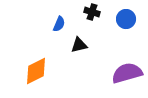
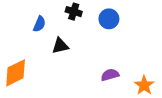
purple semicircle: (127, 73) -> (110, 75), size x0.6

